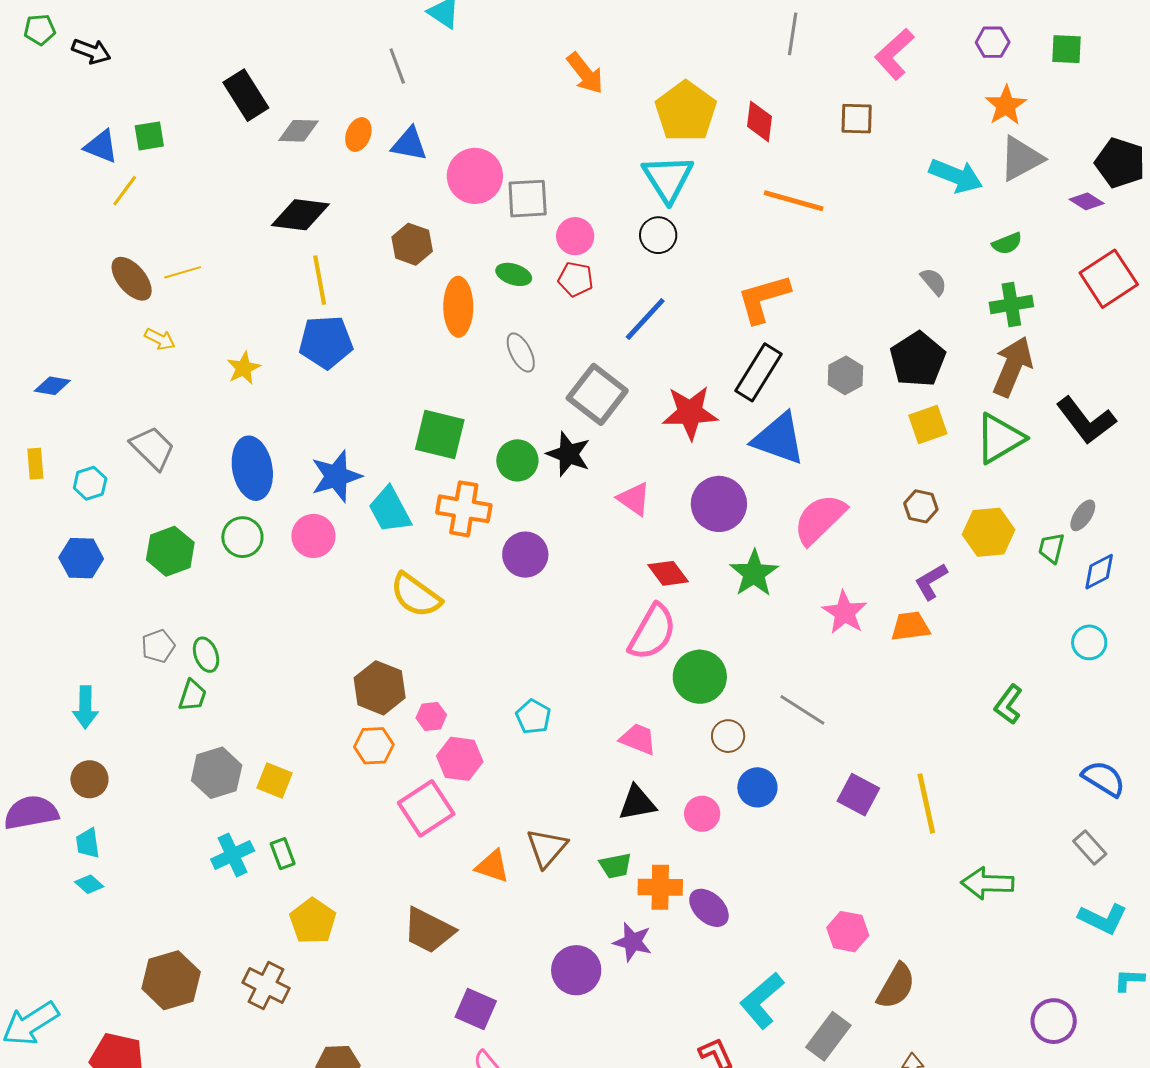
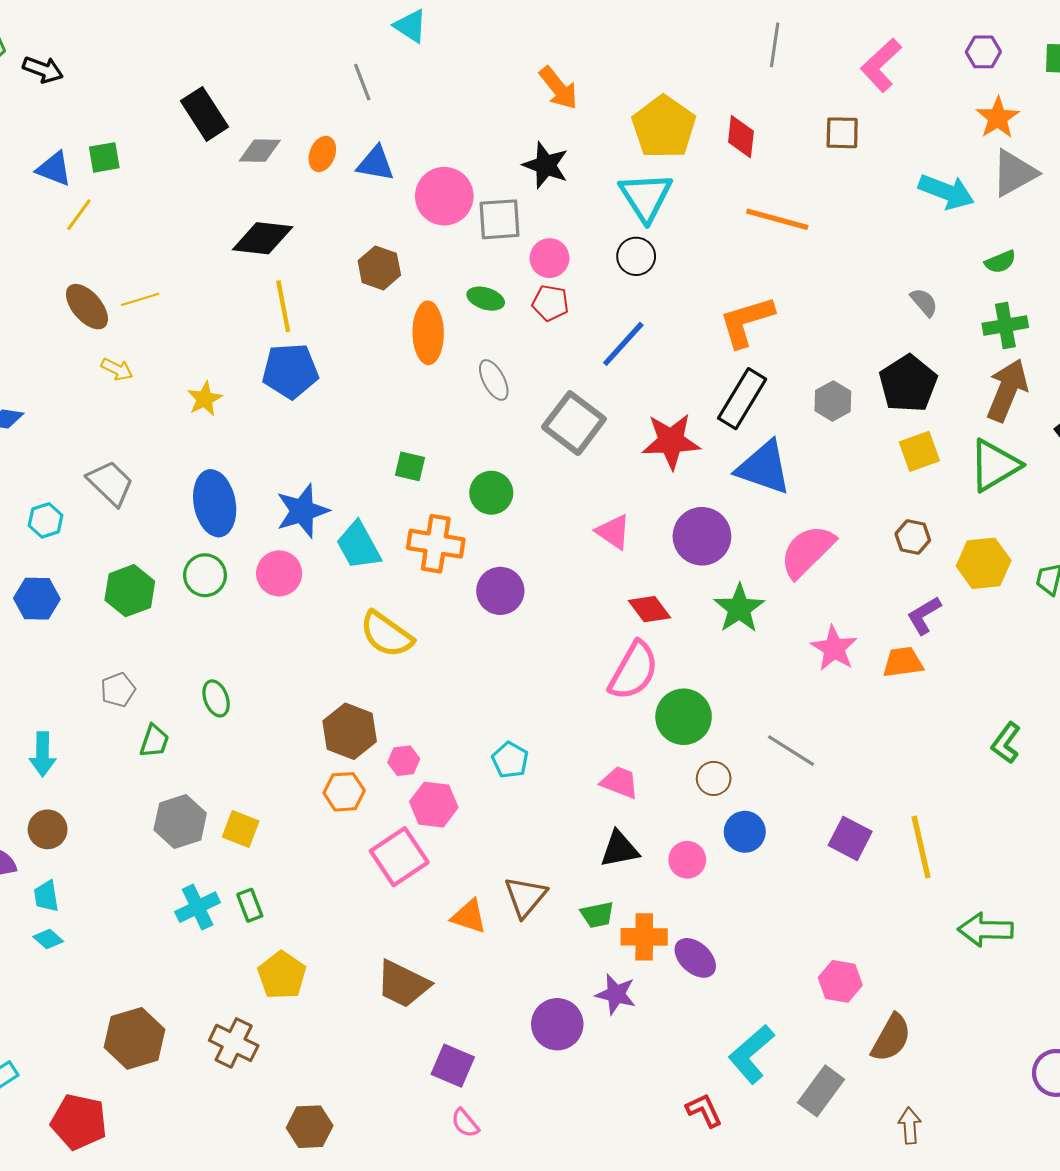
green square: (440, 435) -> (410, 466), size x0.6
black star: (568, 454) -> (546, 165), moved
green ellipse: (206, 655) -> (216, 698), moved

